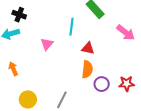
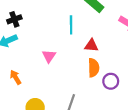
black cross: (19, 15) -> (14, 19), turned -32
pink triangle: (47, 44) -> (49, 56), moved

